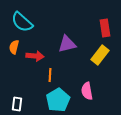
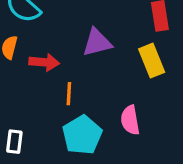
yellow rectangle: (100, 55) -> (152, 61), turned -60

